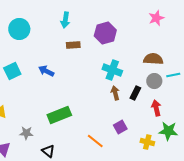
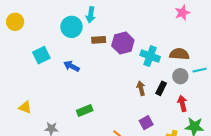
cyan circle: (19, 29) -> (72, 27), moved
purple hexagon: (105, 33) -> (123, 43), moved
cyan cross: (112, 70) -> (150, 56), moved
cyan square: (12, 71) -> (41, 55), moved
green rectangle: (59, 115) -> (85, 110), size x0.7

